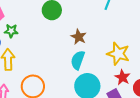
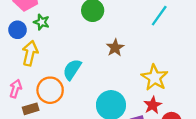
cyan semicircle: (78, 60) -> (72, 69), moved

